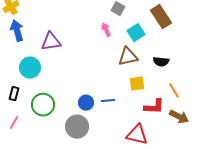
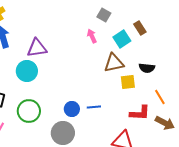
brown rectangle: (161, 17) -> (140, 28), moved, size x0.6
cyan circle: (30, 68) -> (27, 71), moved
yellow square: (137, 84) -> (128, 82), moved

